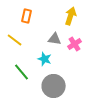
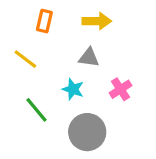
yellow arrow: (71, 16) -> (97, 21), moved, turned 72
pink cross: (75, 44) -> (121, 89), moved

